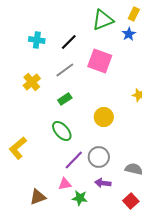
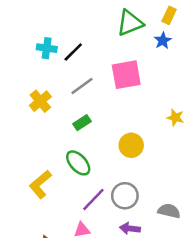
black line: (69, 42) -> (73, 52), moved
pink square: (100, 61) -> (126, 75), turned -30
yellow L-shape: (18, 148) -> (40, 184), moved

